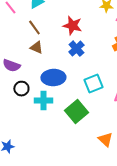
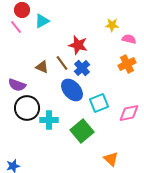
brown line: (34, 28) -> (62, 63), moved
blue ellipse: (53, 78) -> (72, 90), moved, turned 50
black circle: (21, 89) -> (27, 108), size x1.6

